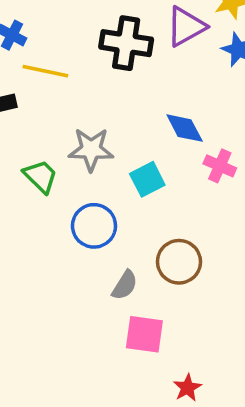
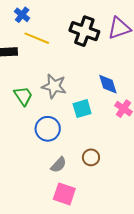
brown circle: (179, 262) -> (91, 157), size x0.7

